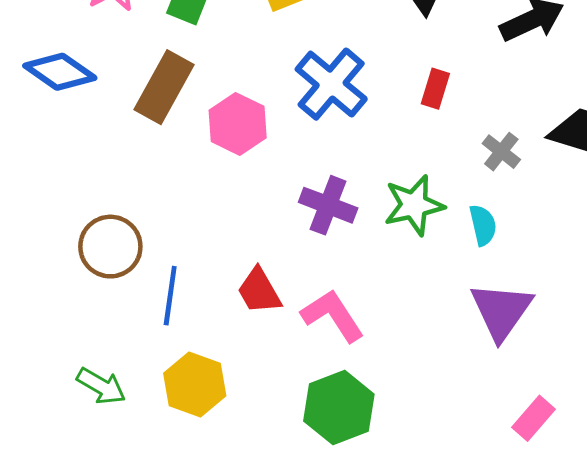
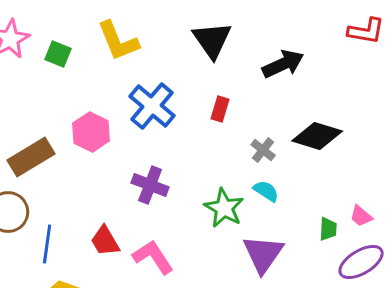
brown rectangle: (164, 87) -> (31, 157), moved, turned 30
green star: (414, 205) -> (224, 208), moved, turned -30
cyan semicircle: (483, 225) -> (266, 191), moved, turned -44

